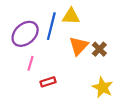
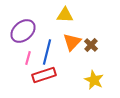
blue line: (51, 26) -> (47, 52), moved
red rectangle: (48, 82) -> (44, 75), size x1.6

